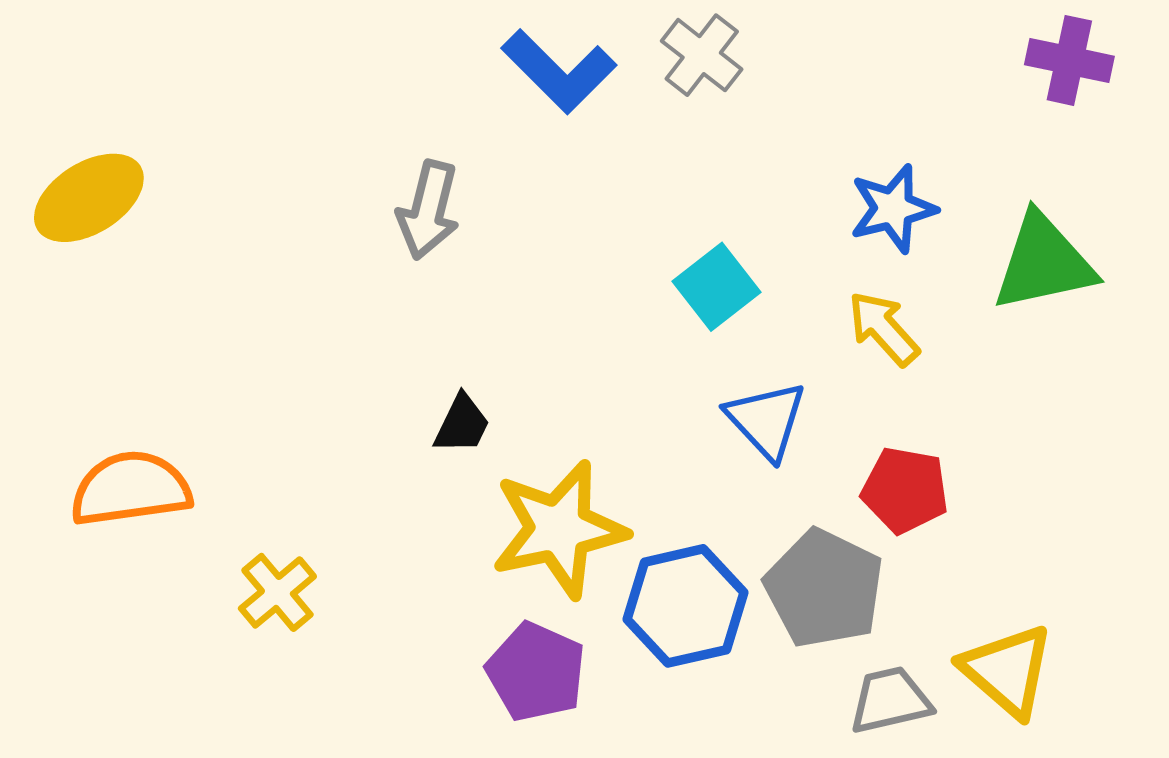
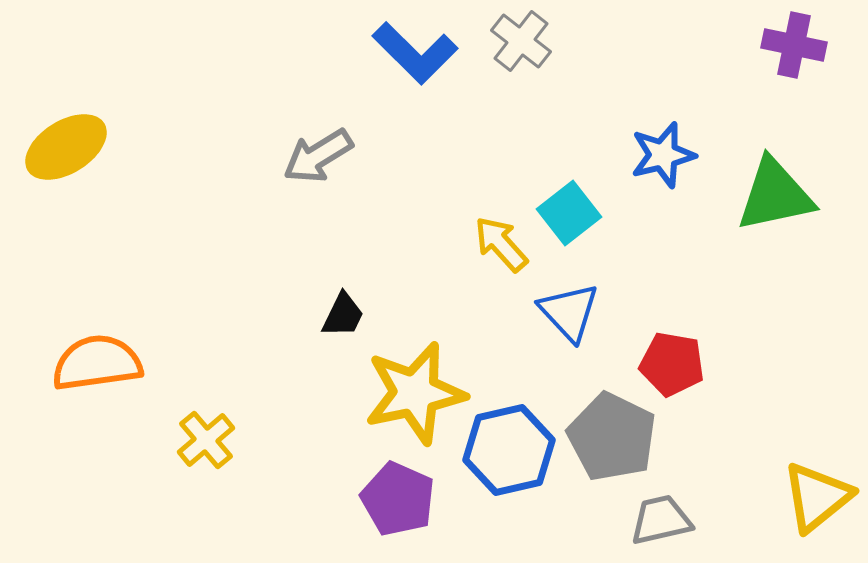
gray arrow: (428, 210) -> (318, 156), turned 44
cyan square: (716, 287) -> (569, 213), moved
yellow arrow: (883, 328) -> (501, 244), moved
yellow triangle: (1007, 671) -> (817, 497), moved, turned 40

